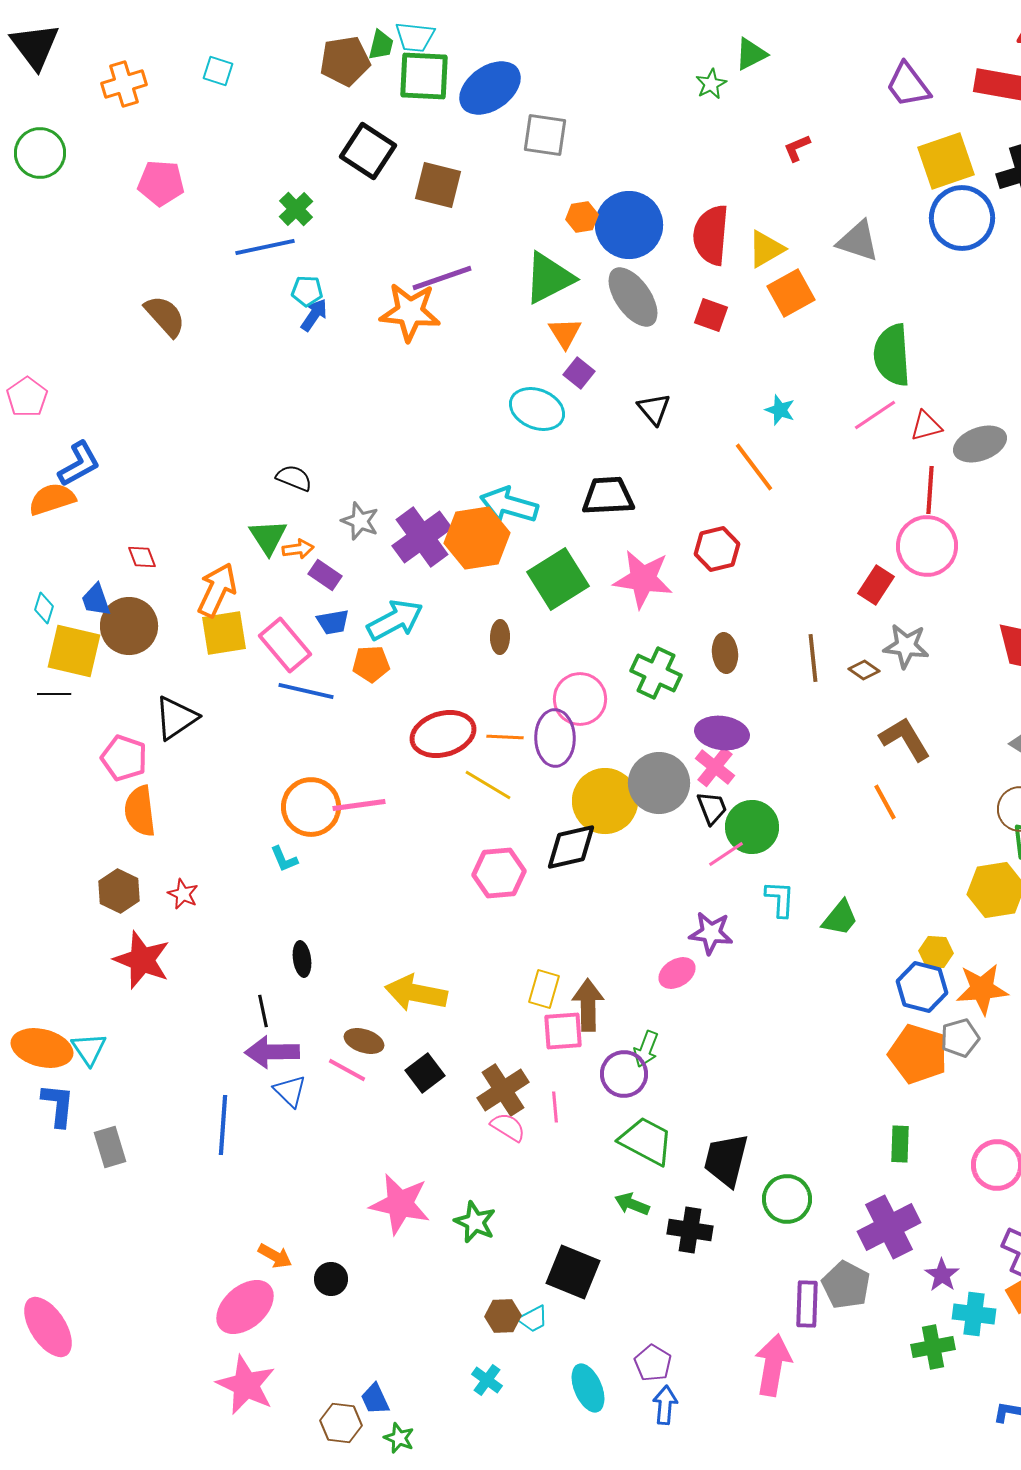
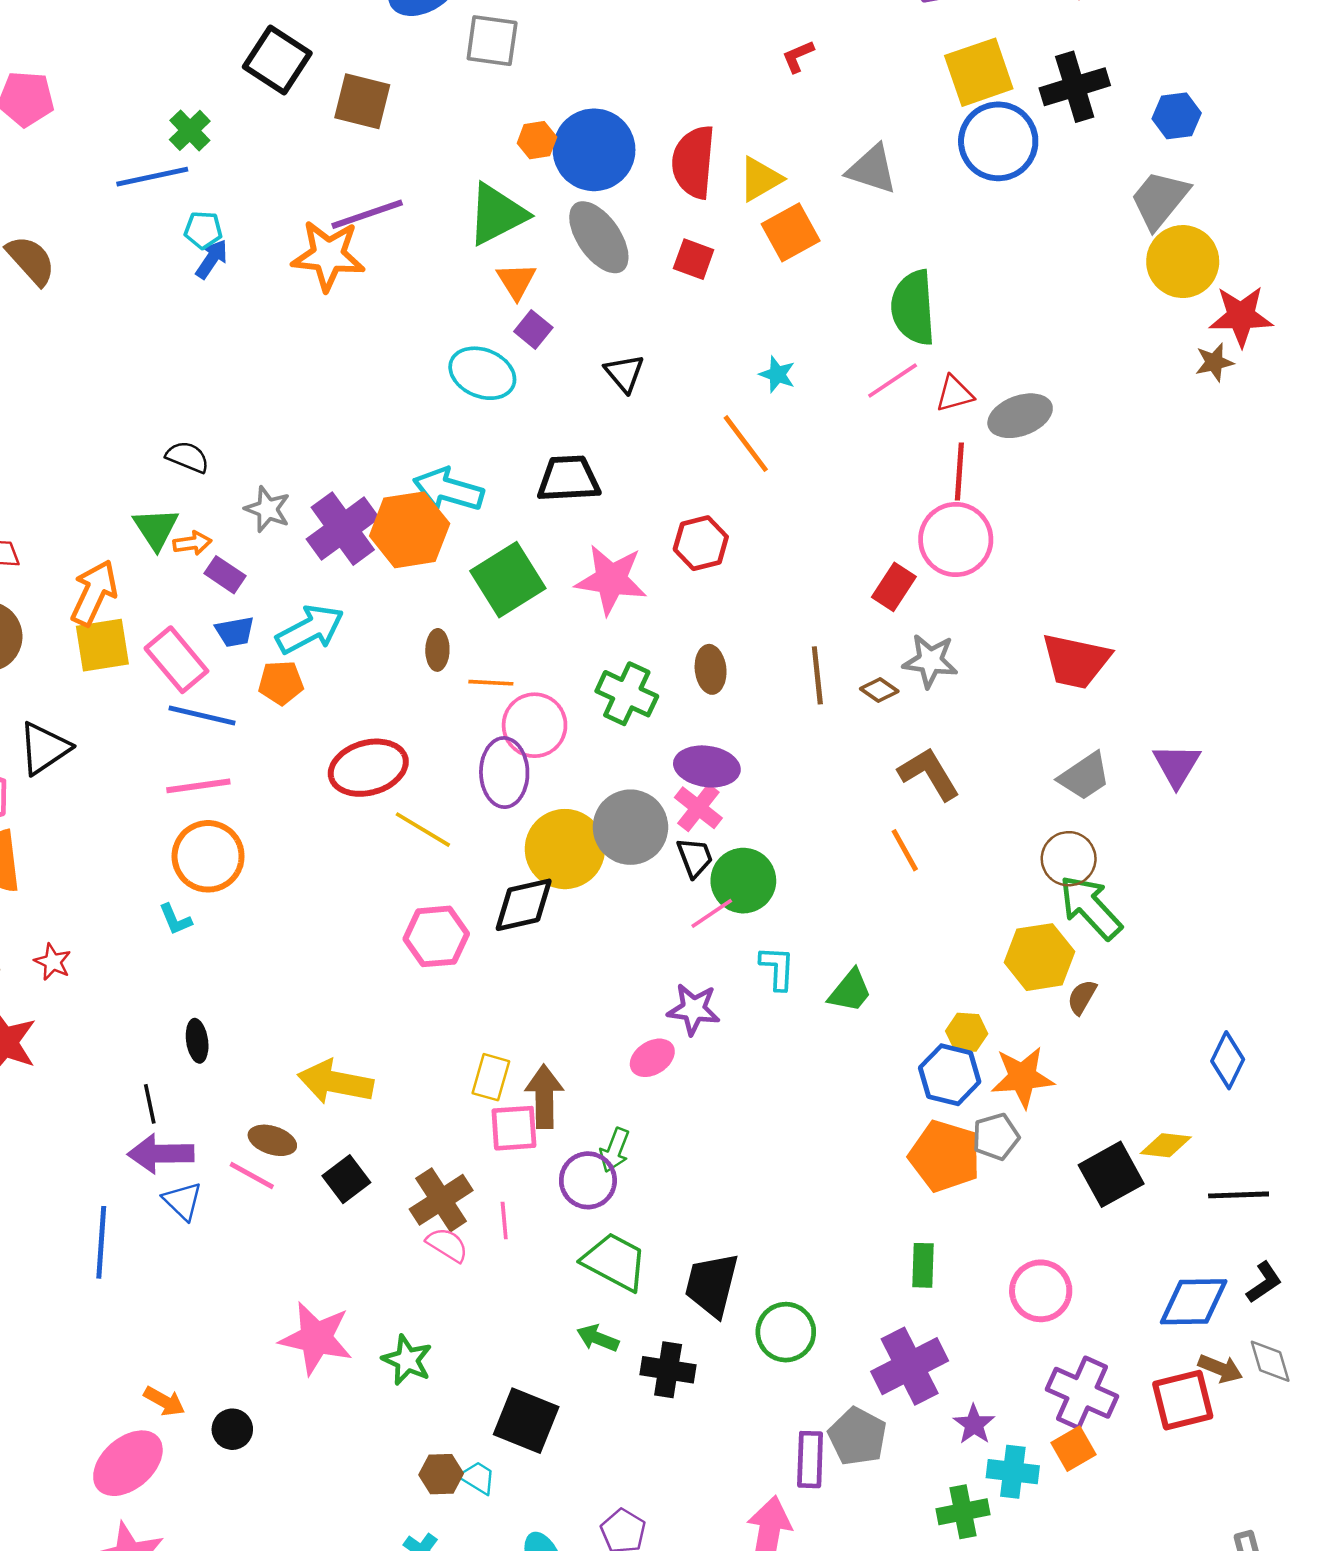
orange line: (505, 737) -> (491, 683), moved
pink line: (359, 805) -> (198, 786), moved
cyan trapezoid: (533, 1319) -> (477, 1478), turned -120

